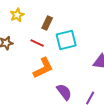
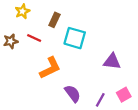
cyan square: (66, 40) -> (75, 38), turned 30
red line: (37, 43) -> (34, 38), moved

